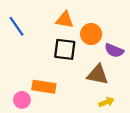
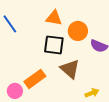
brown triangle: (98, 75) -> (70, 69), moved, turned 30
orange rectangle: (44, 87) -> (35, 79), turned -45

